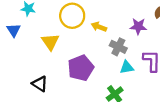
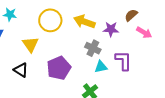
yellow arrow: (99, 27) -> (84, 22), moved, size x1.5
black triangle: (40, 84) -> (21, 70), moved

